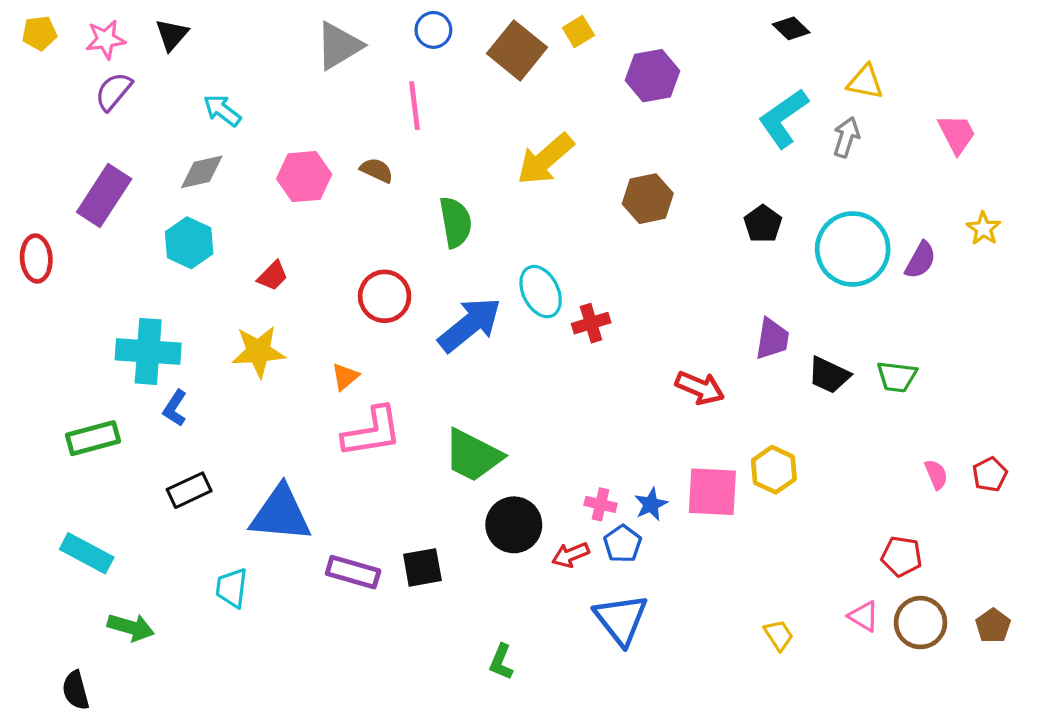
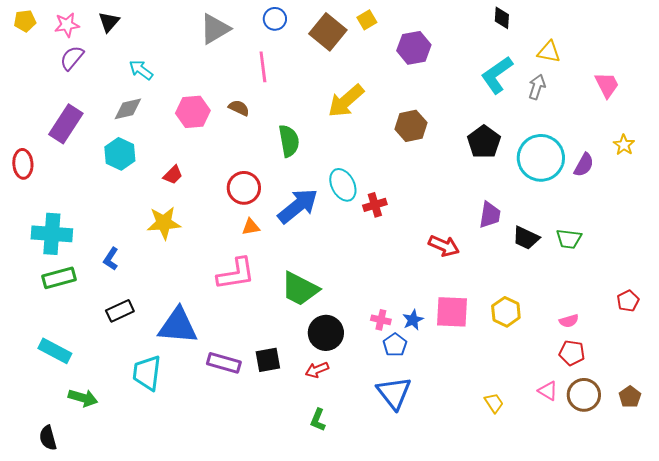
black diamond: (791, 28) -> (502, 18), turned 50
black pentagon: (763, 224) -> (484, 142), size x1.4
cyan cross: (148, 351) -> (52, 234), moved
orange triangle: (345, 377) -> (251, 227), moved, turned 30
yellow hexagon: (774, 470) -> (506, 312), moved
pink semicircle: (936, 474) -> (569, 321), moved, turned 96
red arrow: (571, 555) -> (317, 370), moved
cyan trapezoid: (232, 588) -> (147, 373), size x1.4

